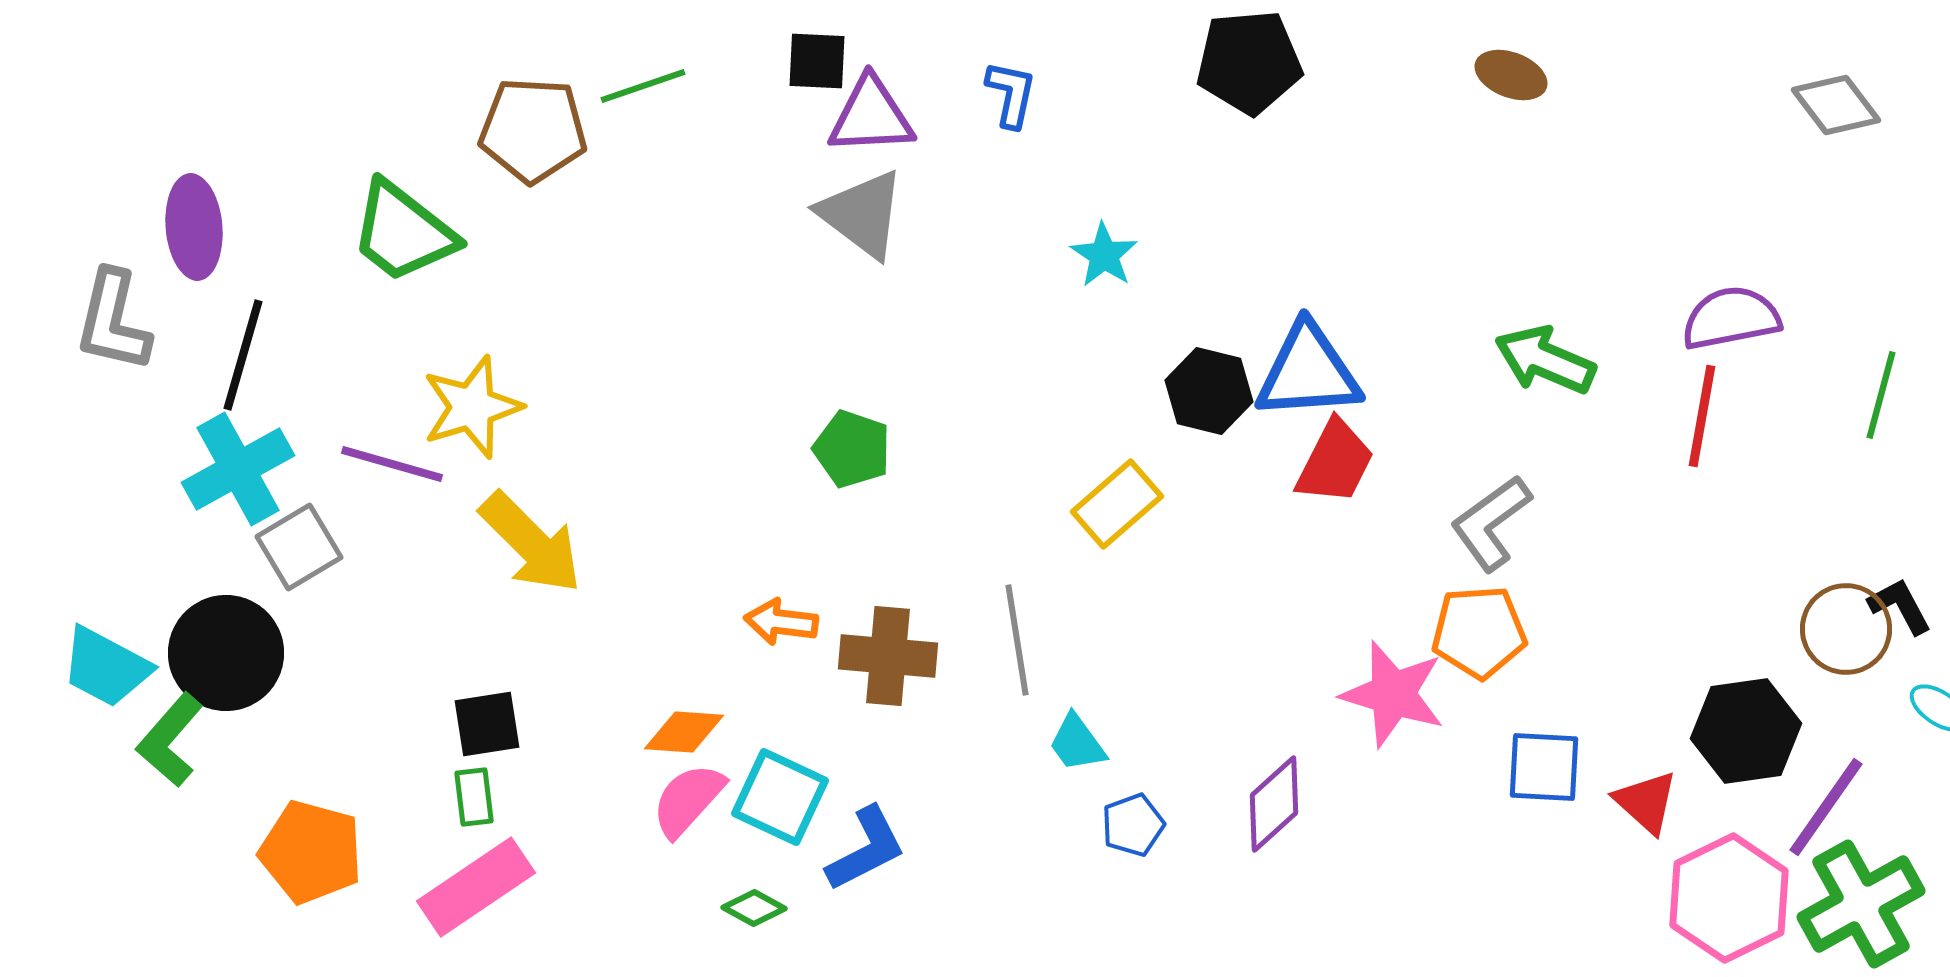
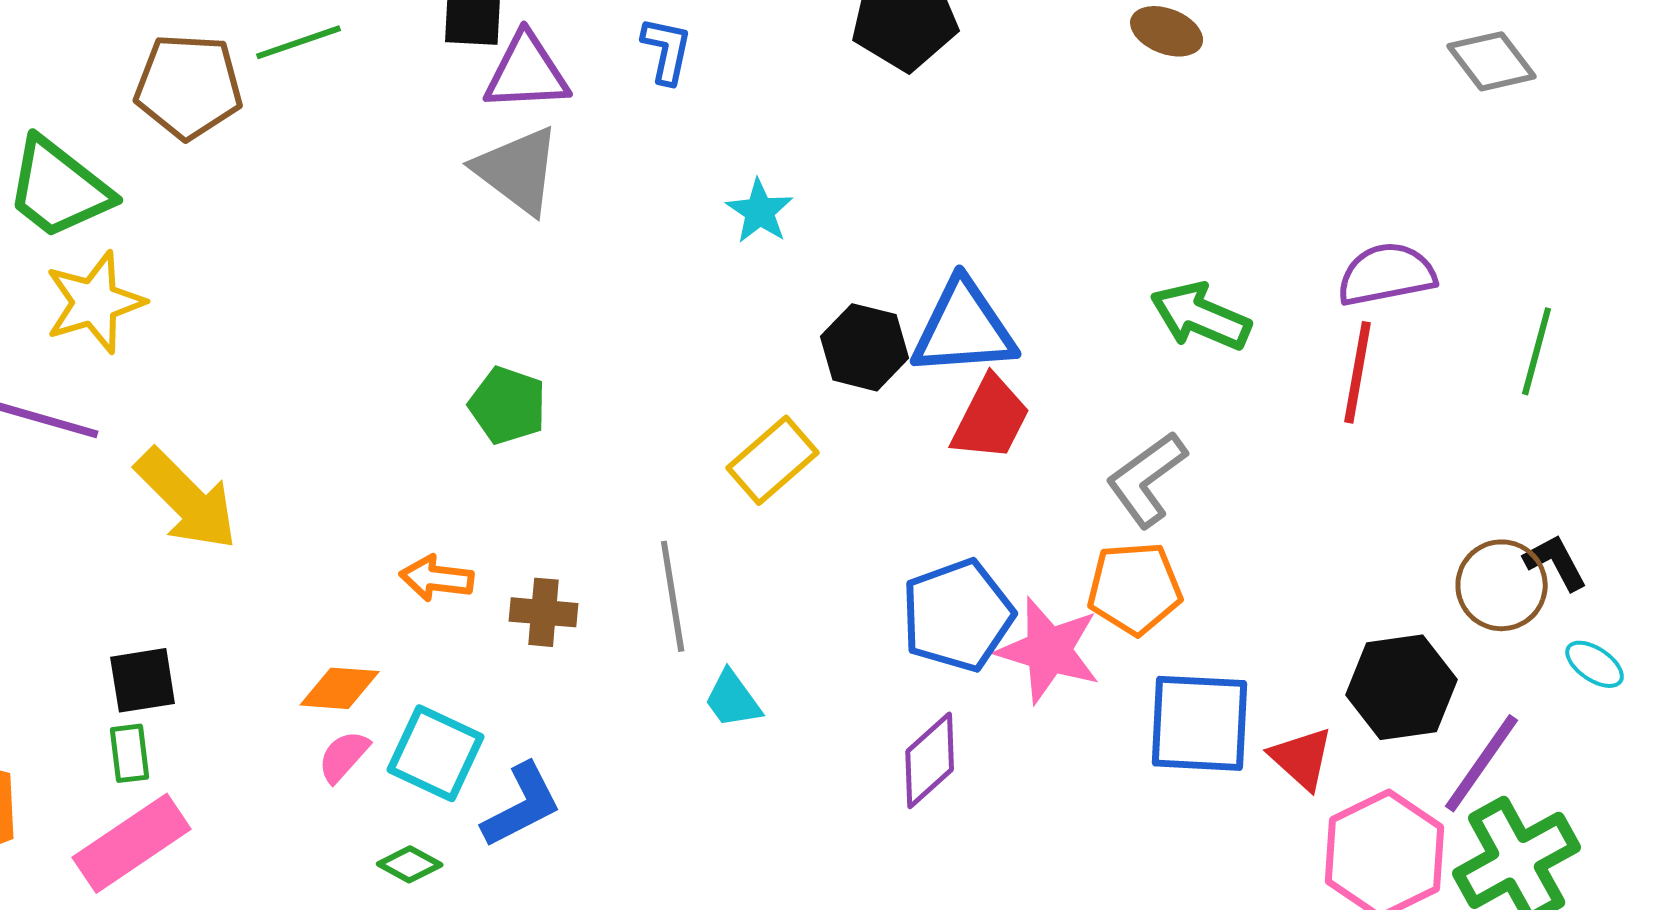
yellow star: (472, 407) -> (95, 302), moved
brown cross: (888, 656) -> (544, 612), size x0.7
blue square: (1544, 767) -> (1200, 723), size x1.4
pink semicircle: (688, 800) -> (344, 756), size x0.7
blue pentagon: (1133, 825) -> (958, 615), moved, size x1.8

